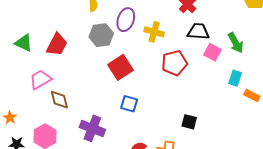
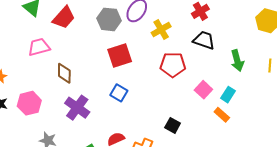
yellow cross: (154, 32) -> (161, 30), turned 30
pink square: (212, 52) -> (203, 90), moved
orange rectangle: (252, 95) -> (222, 115), moved
brown diamond: (59, 100) -> (64, 73), moved

